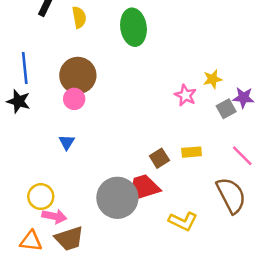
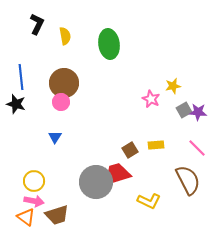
purple star: (243, 98) -> (198, 112), moved
pink arrow: (54, 216) -> (34, 201), moved
orange triangle: (31, 241) -> (26, 217), turned 30

